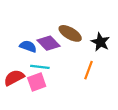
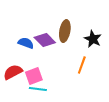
brown ellipse: (70, 33) -> (65, 31), turned 70
cyan line: (40, 67) -> (38, 89), moved

